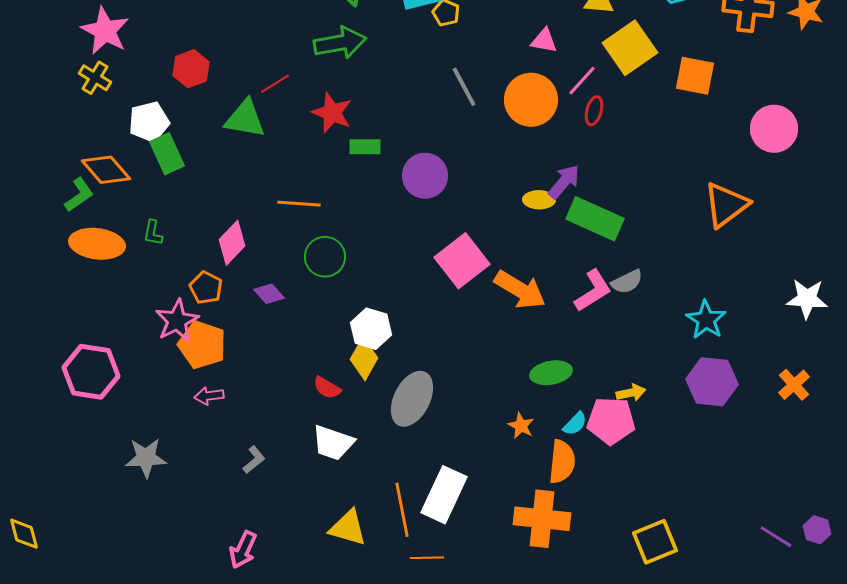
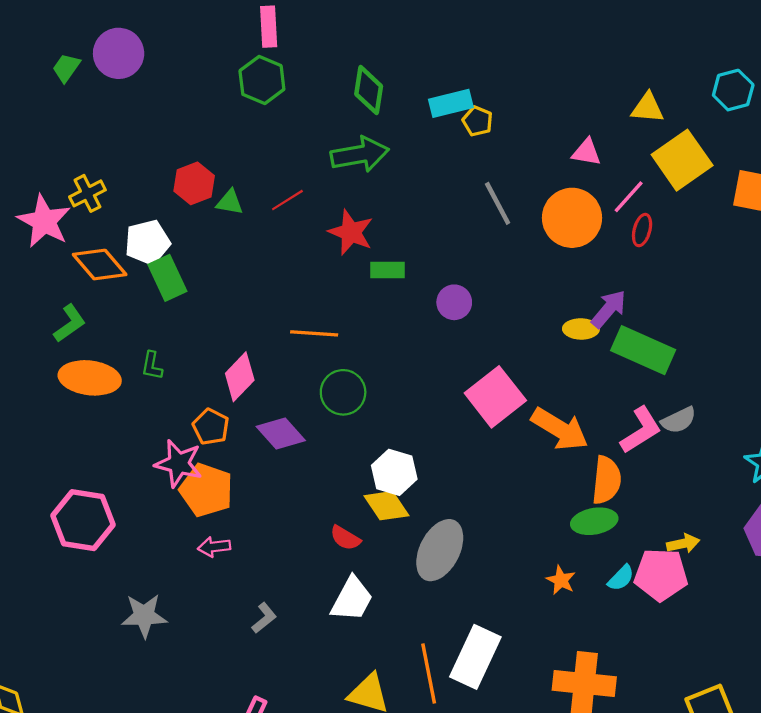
pink star: (105, 31) -> (44, 221), moved
yellow cross: (95, 78) -> (87, 193), turned 32
green triangle: (245, 119) -> (230, 202), moved, size x0.6
orange diamond: (106, 170) -> (100, 265), moved
purple circle: (425, 176) -> (454, 302), size x0.7
purple diamond: (269, 294) -> (281, 433), size x1.4
pink star: (177, 321) -> (179, 463), turned -30
yellow diamond: (364, 359) -> (386, 506), turned -63
white trapezoid: (333, 443) -> (352, 599), turned -81
orange semicircle: (562, 462) -> (606, 480), moved

